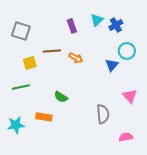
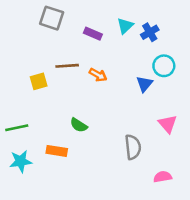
purple rectangle: (72, 26) -> (93, 34), turned -48
gray square: (21, 31) -> (52, 18), moved
green line: (21, 87) -> (17, 128), moved

